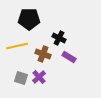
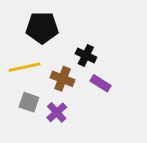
gray square: (21, 78) -> (29, 102), moved

